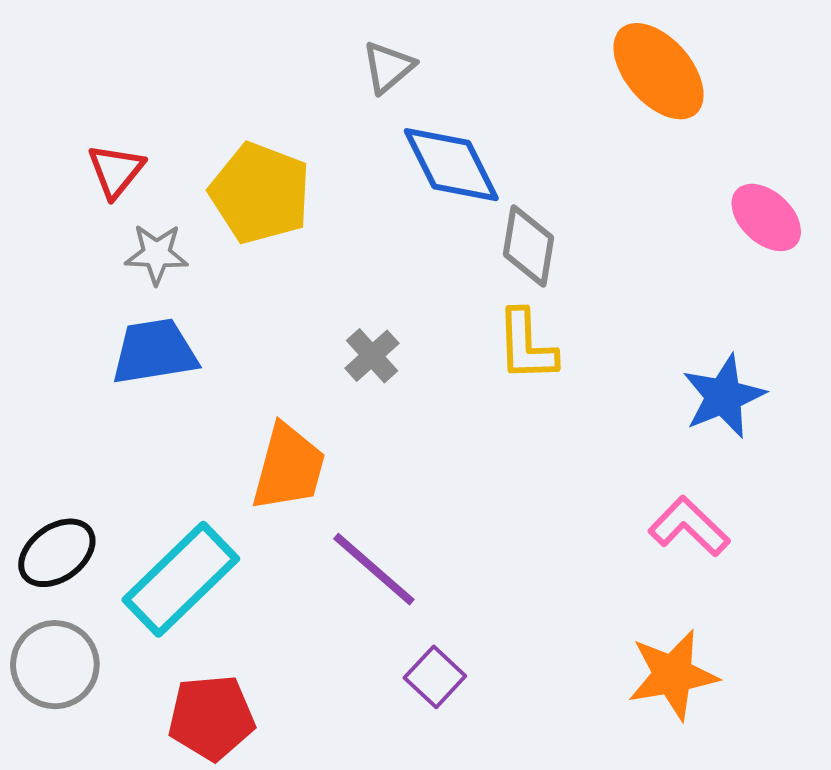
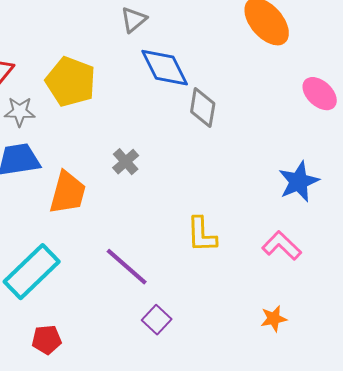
yellow L-shape: (526, 346) -> (202, 235), moved
orange trapezoid: (289, 467) -> (68, 193), moved
orange star: (673, 675) -> (274, 319), size x0.6
red pentagon: (211, 717) -> (47, 340), size x0.7

